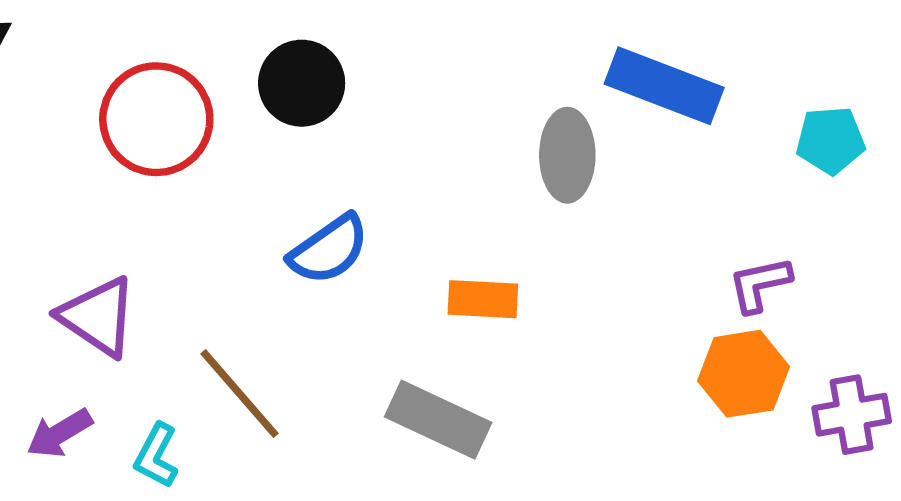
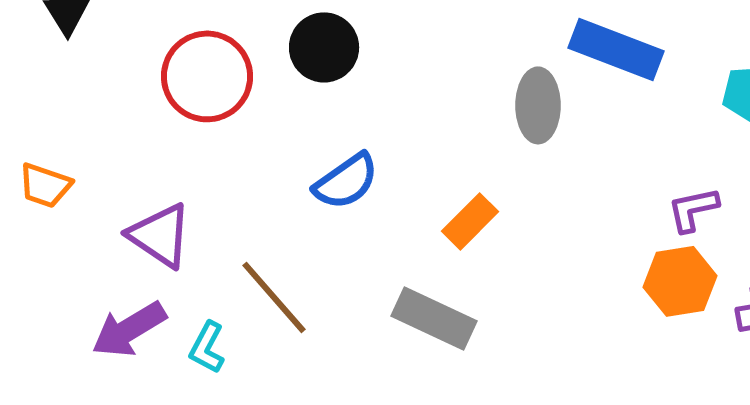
orange rectangle: (483, 299) -> (470, 221), turned -48
purple arrow: (60, 433) -> (129, 329), size x1.4

